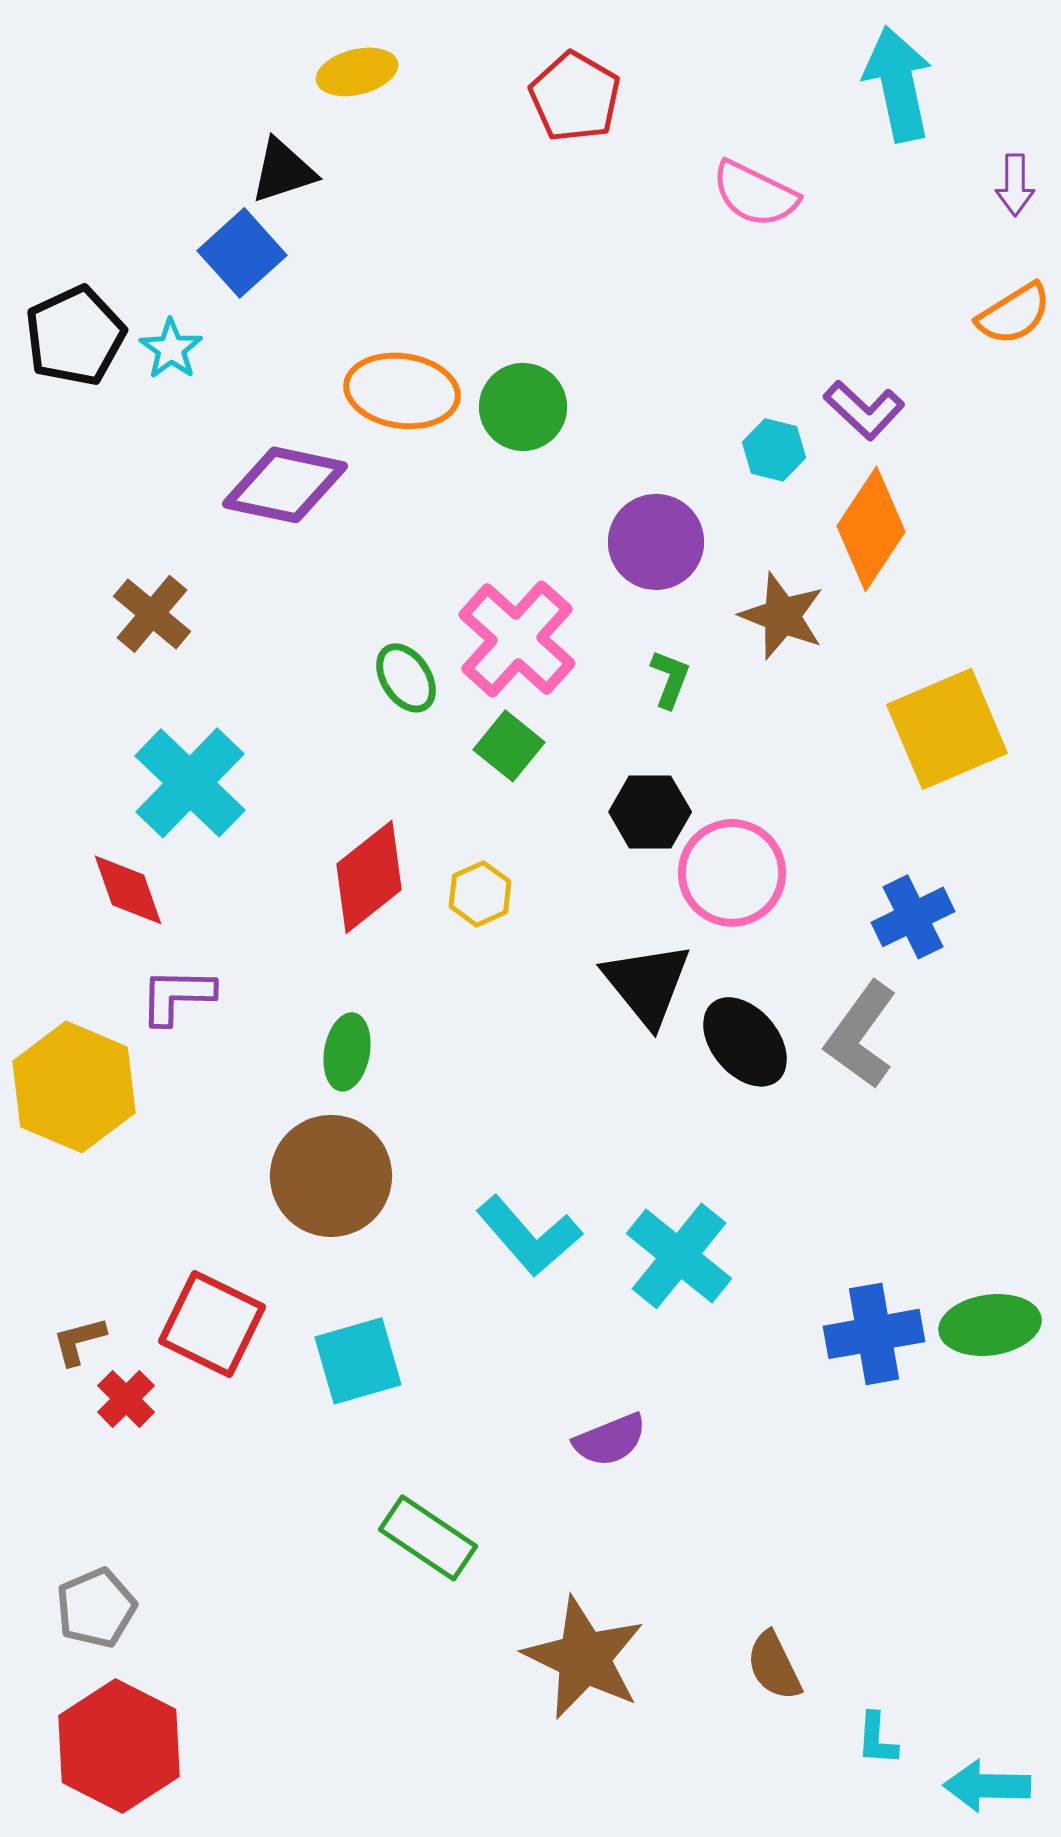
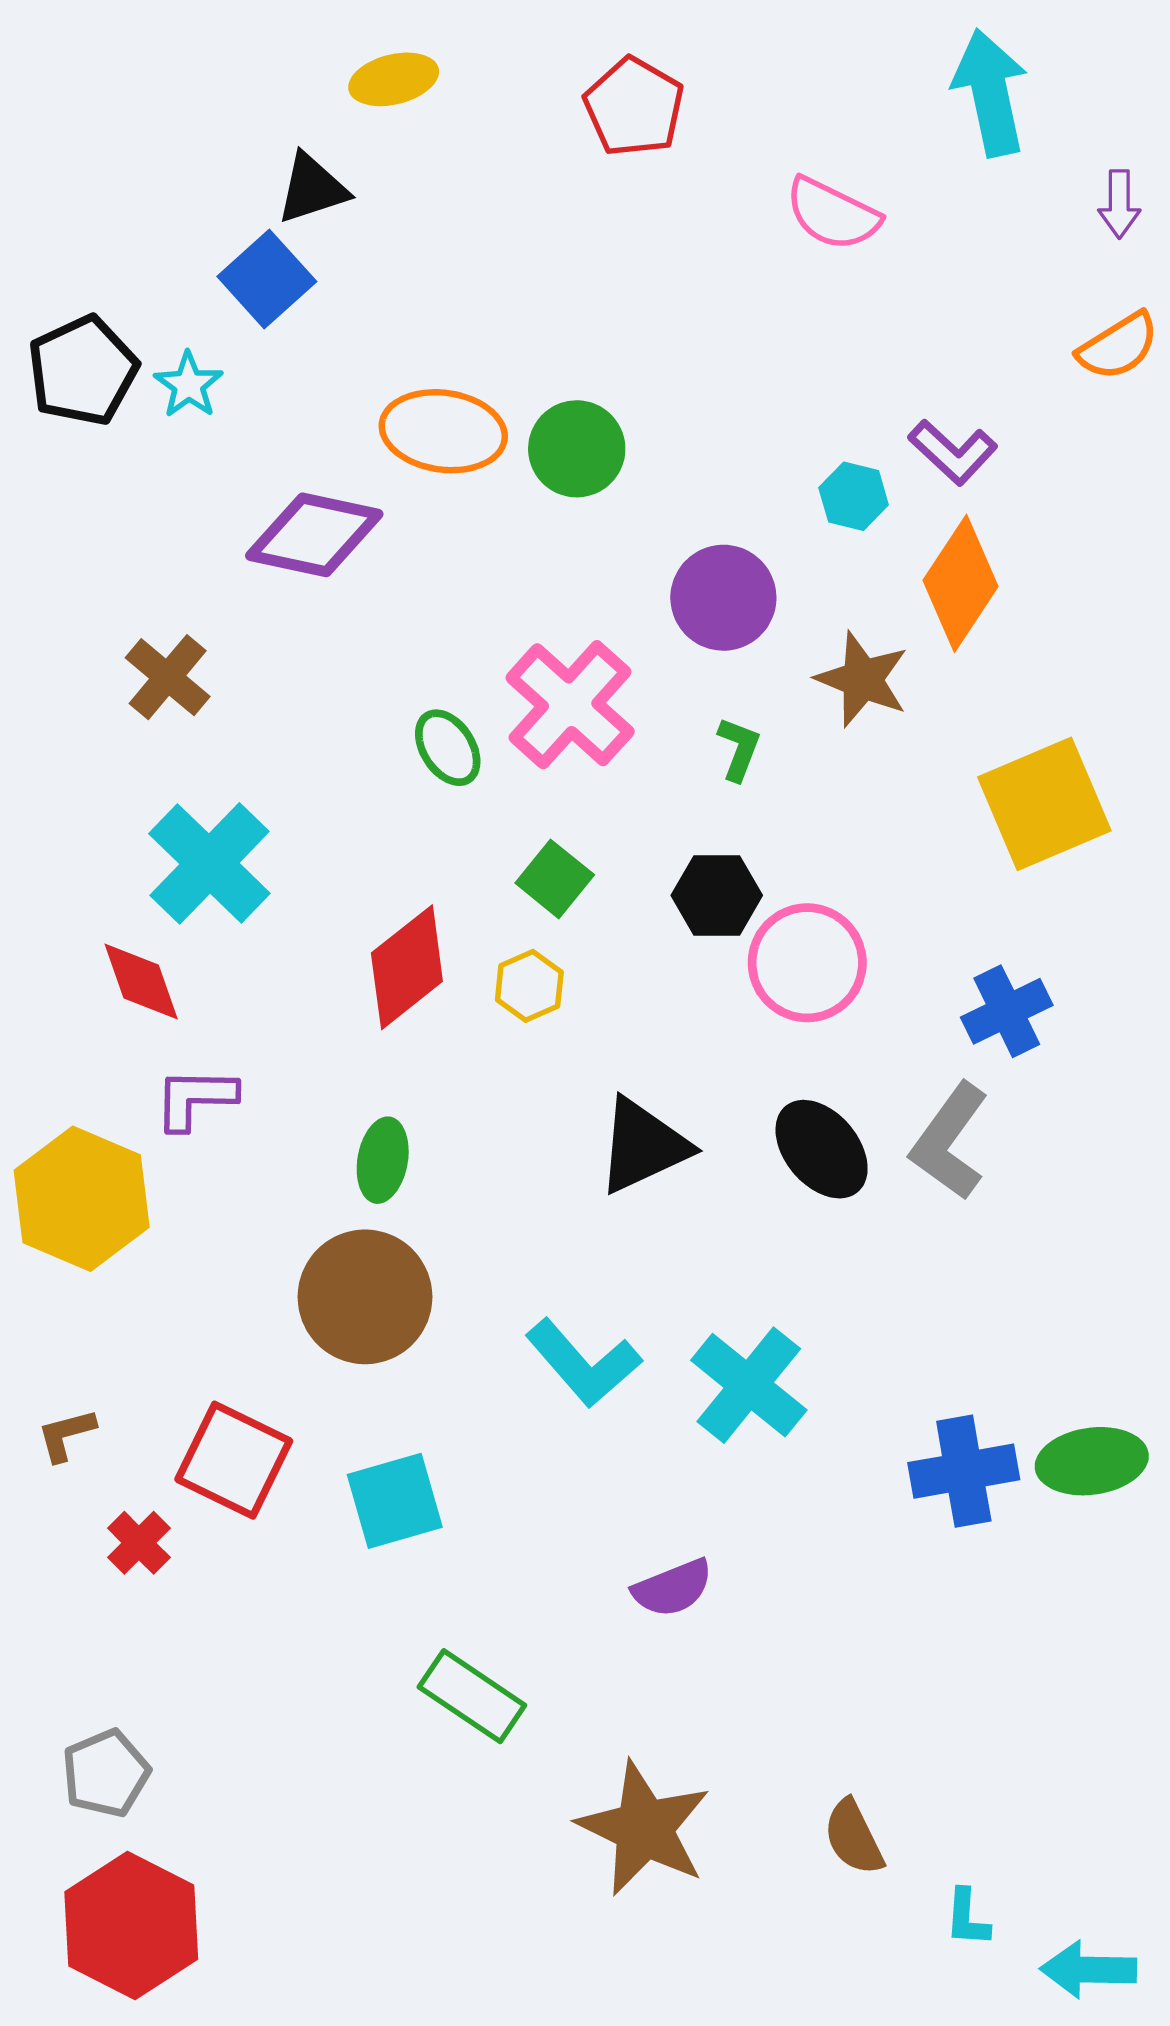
green square: (509, 746) -> (555, 879), moved
black triangle: (647, 984) -> (643, 1146), moved, turned 44
brown L-shape: (79, 1341) -> (66, 1435), moved

